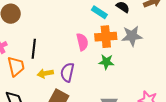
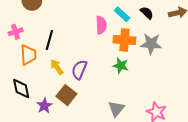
pink semicircle: (82, 42) -> (101, 25), moved
yellow arrow: (45, 73) -> (57, 67), turned 56

